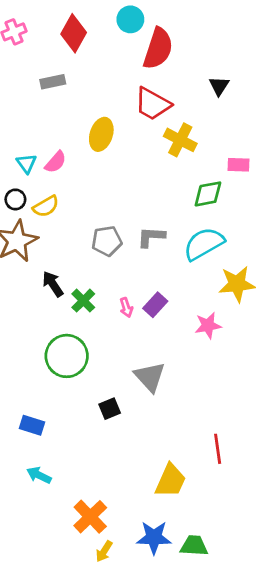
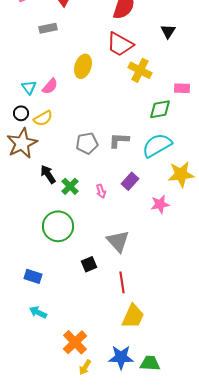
purple rectangle: (155, 305) -> (130, 181), moved
red line: (218, 449) -> (122, 282), moved

